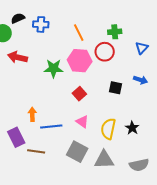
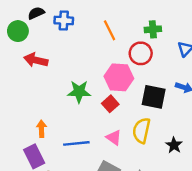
pink hexagon: (80, 61) -> (119, 77), moved
green star: (54, 68) -> (79, 92), moved
black square: (115, 88) -> (154, 97), size x1.5
orange arrow: (32, 114) -> (41, 129), moved
yellow semicircle: (108, 129) -> (141, 130), moved

